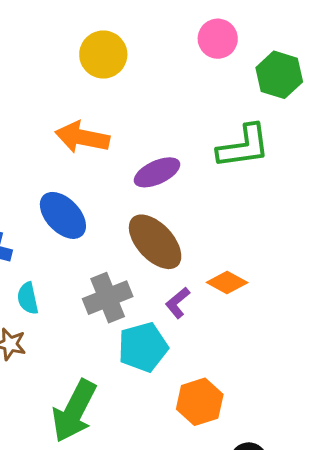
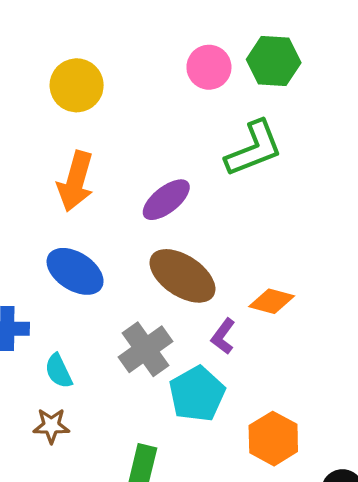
pink circle: (218, 39) -> (209, 67), moved
orange arrow: (82, 137) -> (76, 181), turned -72

